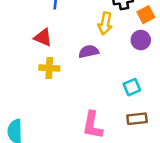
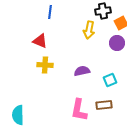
purple semicircle: (89, 51) -> (82, 71), moved
brown rectangle: (137, 119) -> (104, 105), moved

